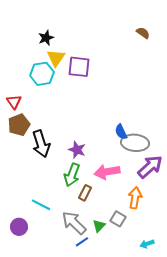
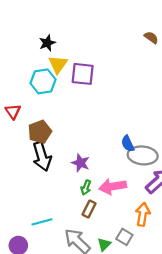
brown pentagon: (19, 125) -> (40, 132), moved
green arrow: (72, 175) -> (86, 188), moved, size x0.6
cyan line: (41, 205) -> (42, 222), turned -42

